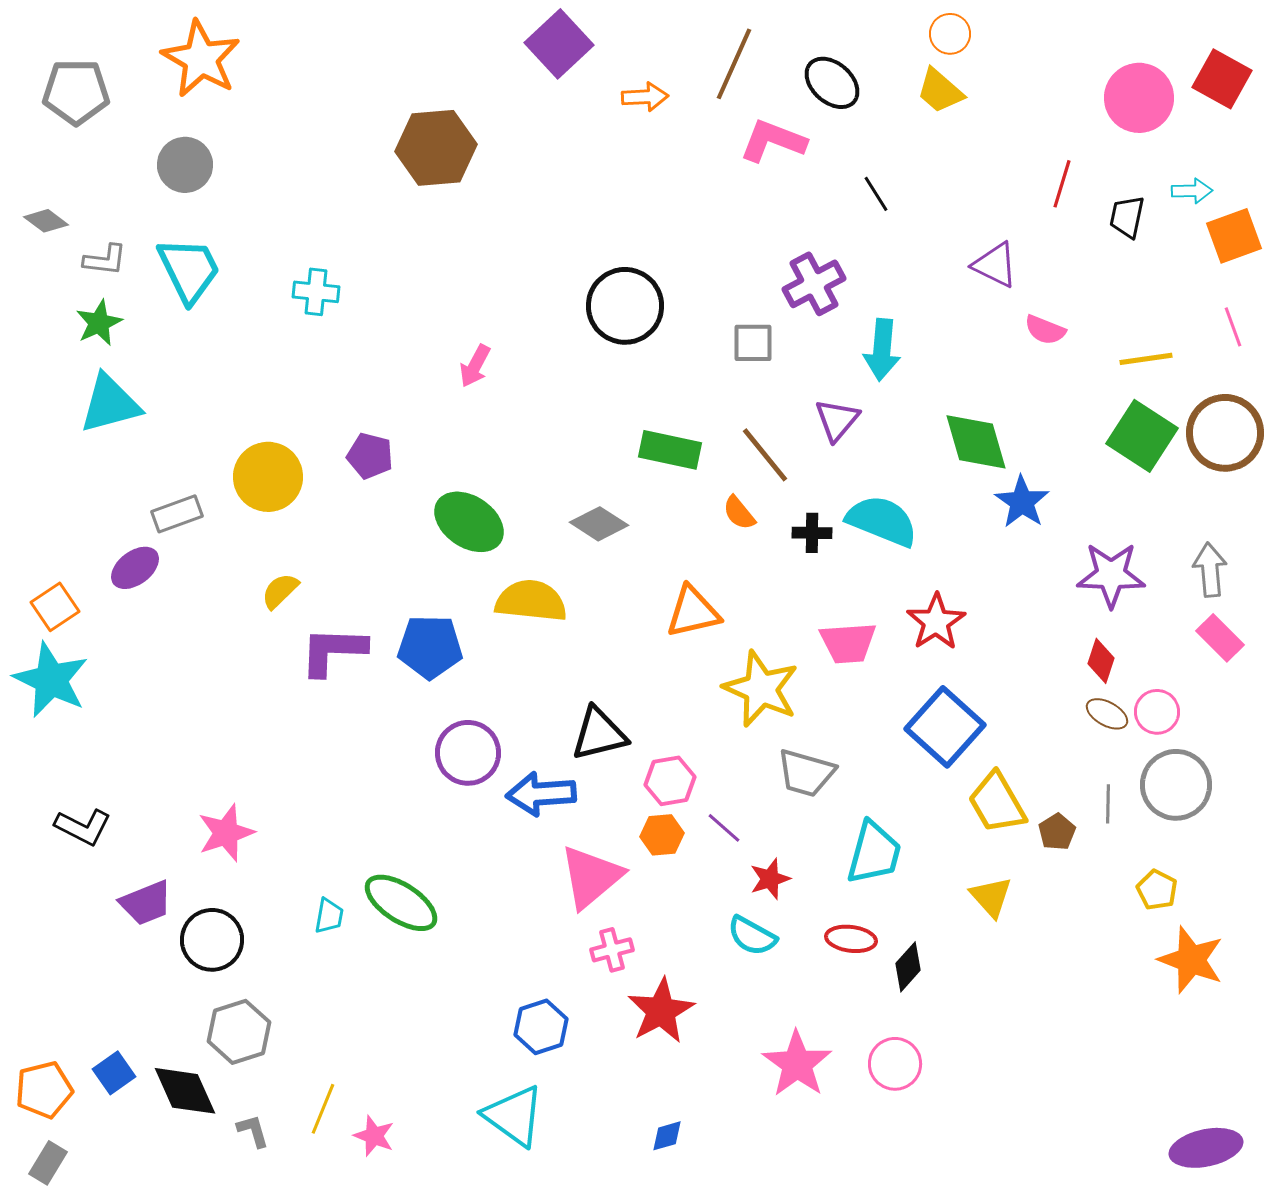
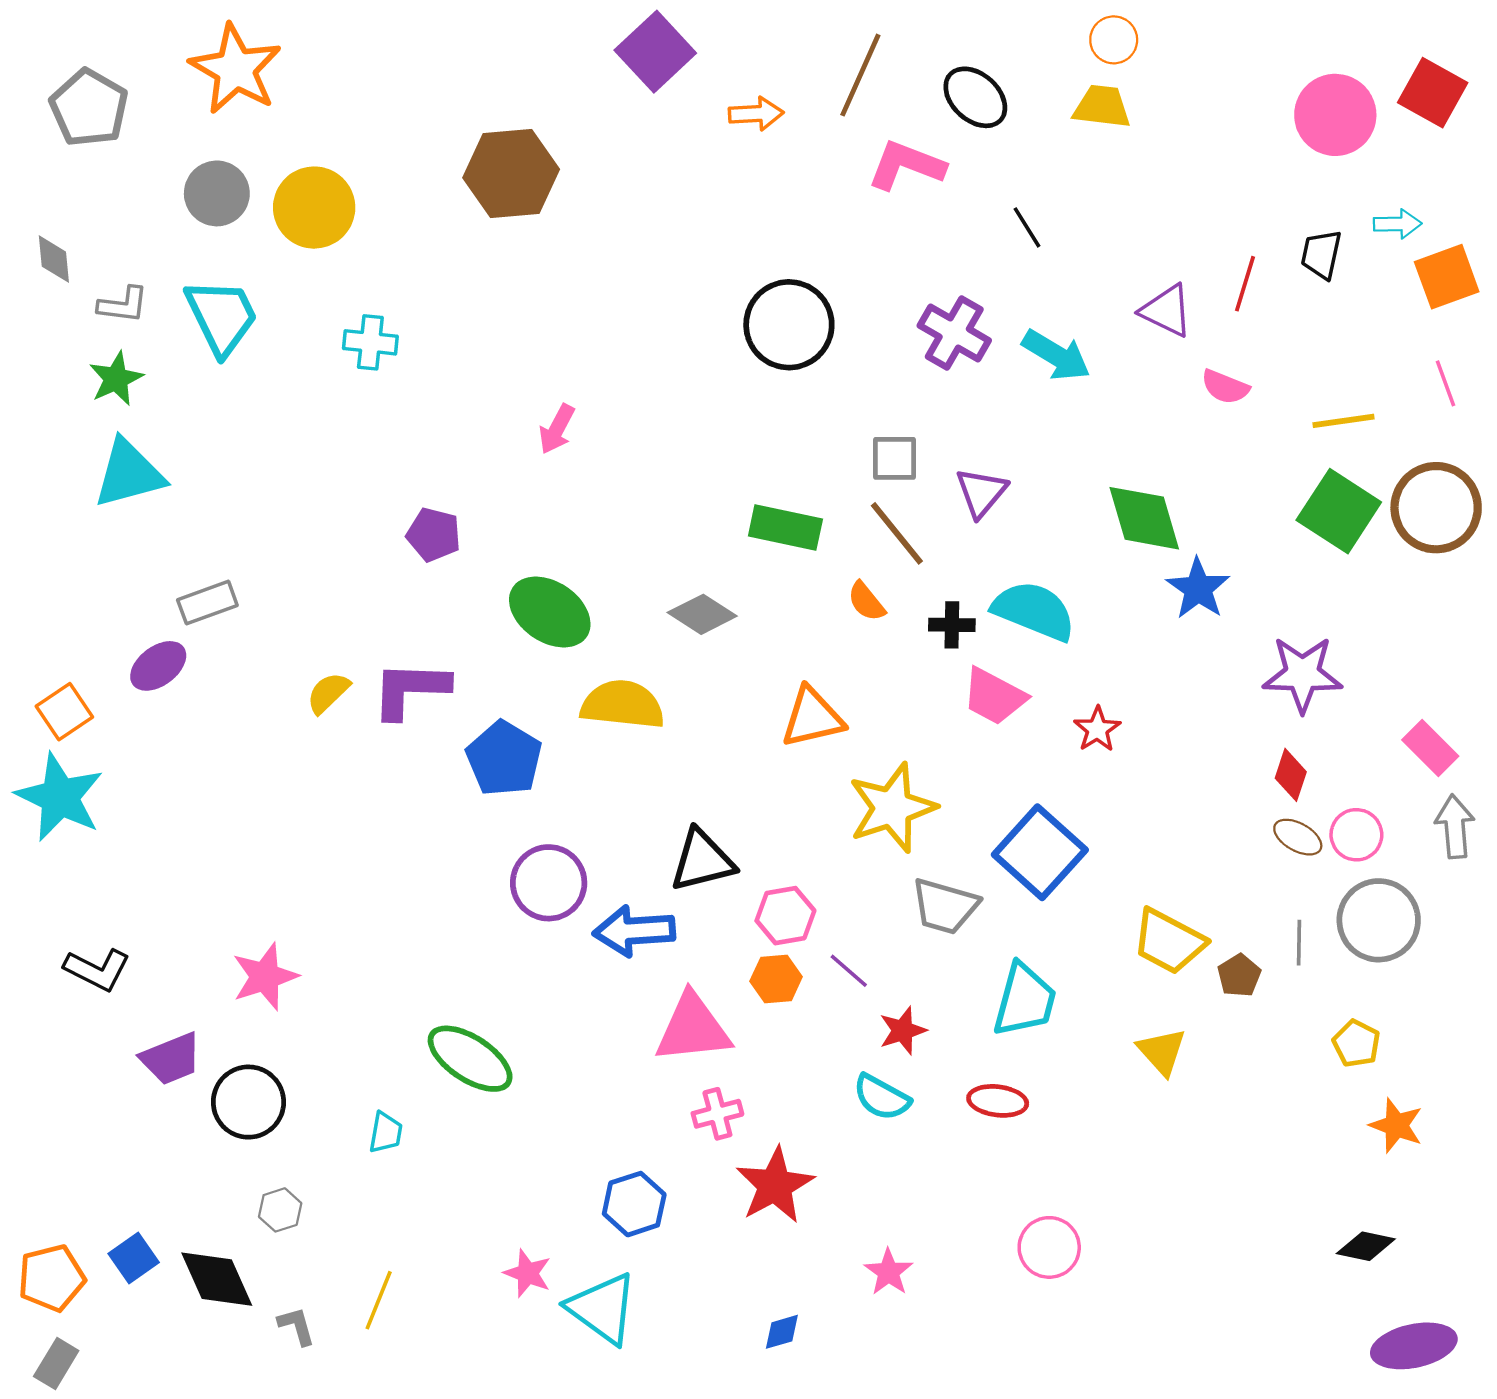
yellow trapezoid: (940, 91) -> (1102, 107), turned 146
gray pentagon: (76, 92) -> (89, 108), turned 30
red line: (1062, 184) -> (1245, 284), moved
gray diamond: (46, 221) -> (54, 259), turned 48
purple cross: (814, 284) -> (954, 333), turned -32
black circle: (625, 306) -> (789, 325), moved
gray square: (753, 343) -> (894, 458), moved
cyan arrow: (882, 350) -> (1056, 355), moved, turned -64
yellow circle: (268, 477) -> (314, 208), moved
gray arrow: (1210, 570) -> (1455, 827), moved
red star: (936, 622) -> (1097, 729), size x0.7
pink trapezoid: (848, 643) -> (994, 696), moved, turned 32
blue pentagon: (430, 647) -> (504, 759), turned 30
purple L-shape: (333, 651) -> (410, 689), moved
yellow star: (761, 689) -> (892, 808), turned 30
blue square: (945, 727) -> (1040, 852), moved
yellow trapezoid: (997, 803) -> (1169, 941), turned -32
pink triangle: (591, 877) -> (693, 1028), turned 34
cyan trapezoid: (329, 916) -> (386, 1133), moved
orange star: (1191, 960) -> (1396, 1126), size x0.7
black diamond: (908, 967) -> (1366, 1246), moved, turned 60
gray hexagon: (239, 1032) -> (280, 1210), size x0.6
pink star: (797, 1064) -> (889, 1272), moved, size x0.6
pink star: (374, 1136) -> (528, 1273), moved

